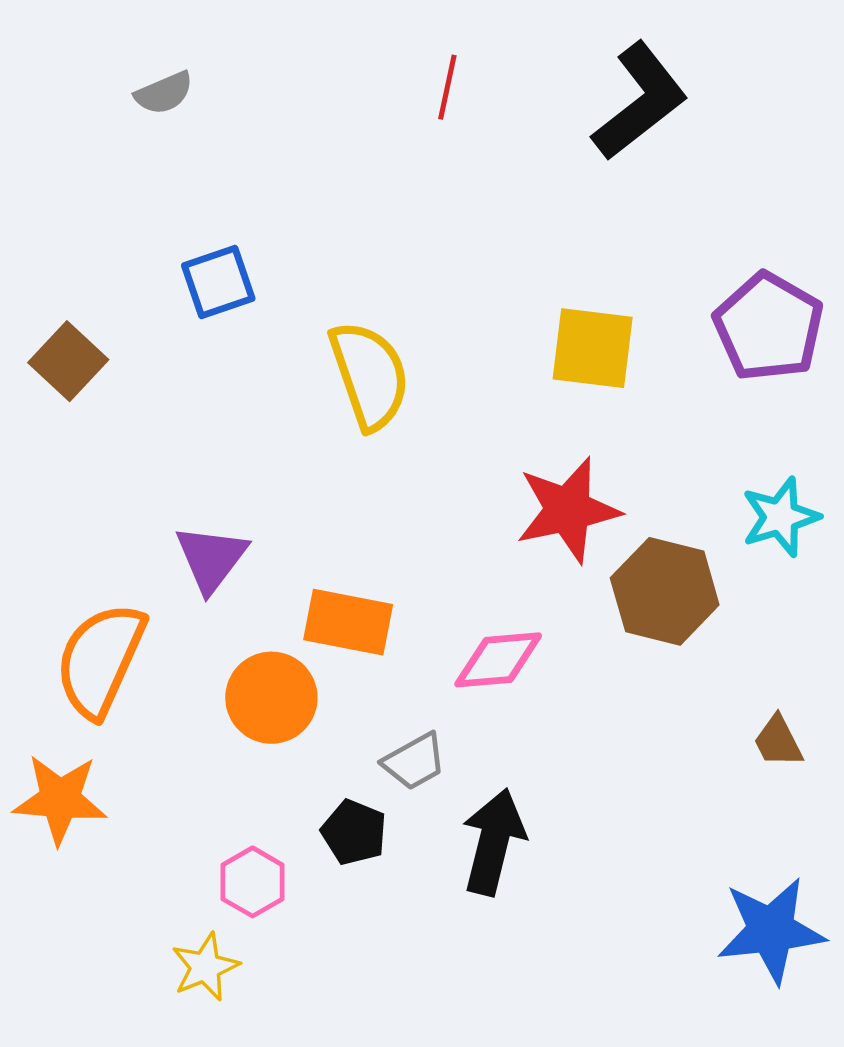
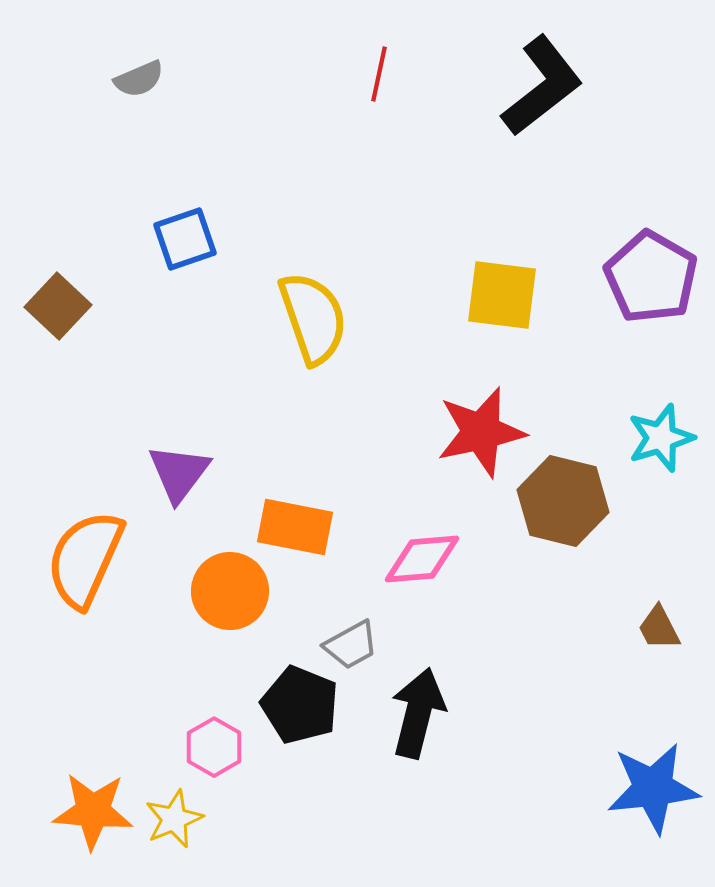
orange star: (60, 799) -> (93, 811), moved
black pentagon: (354, 832) -> (300, 705), size x1.4

